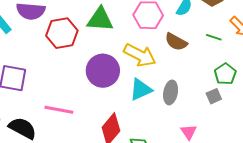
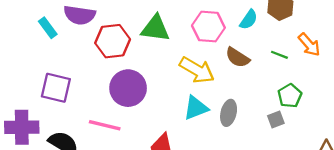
purple circle: (103, 71) -> (128, 88), moved

